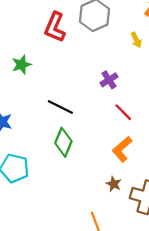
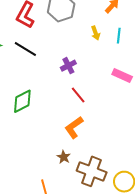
black line: (60, 107) -> (25, 49), moved
green diamond: (63, 142) -> (22, 101), moved, turned 35

